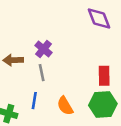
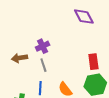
purple cross: (43, 49) -> (43, 46), turned 32

